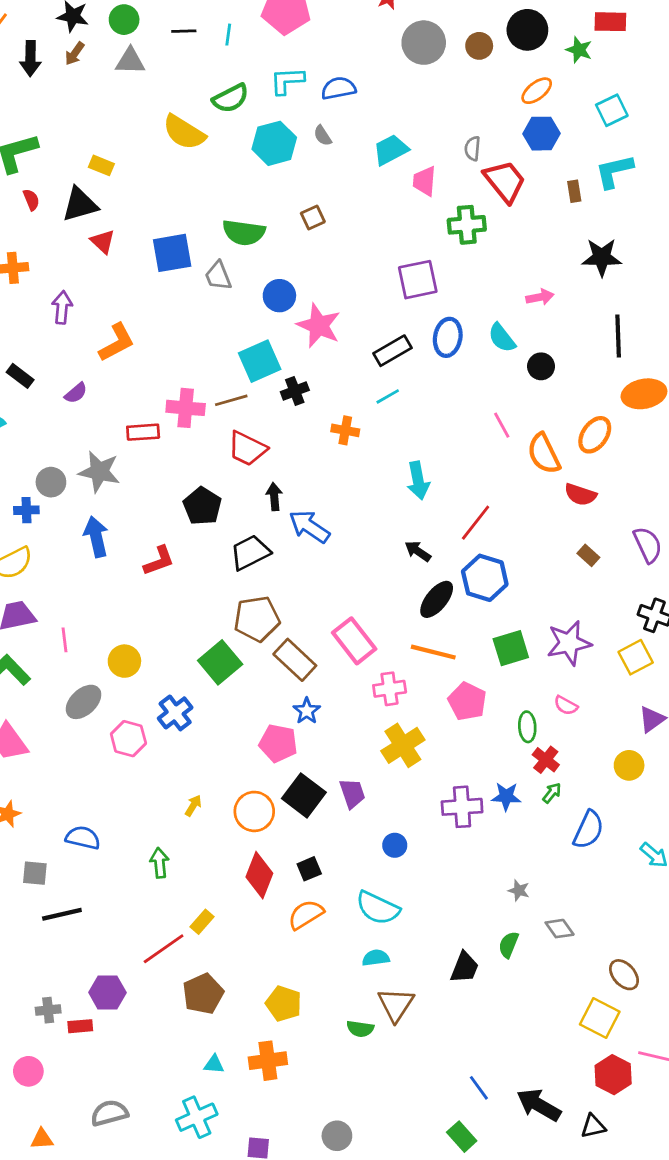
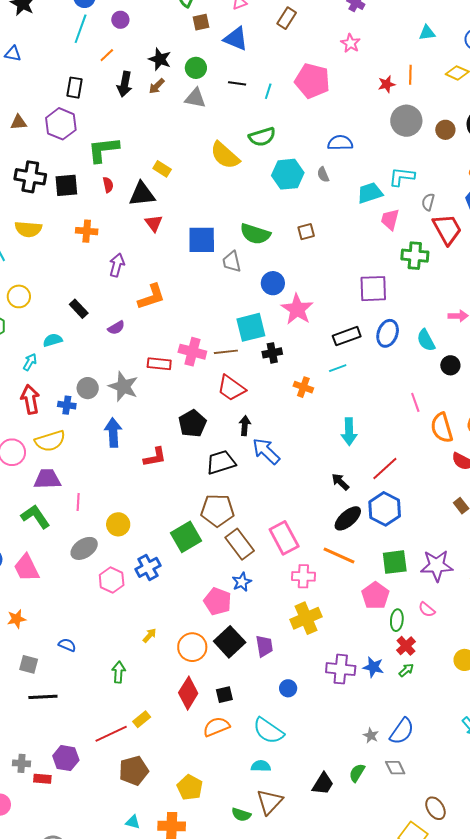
cyan L-shape: (287, 81) -> (402, 177), moved
pink pentagon: (467, 701) -> (375, 596), moved
blue semicircle: (588, 830) -> (402, 731), moved
blue semicircle: (83, 838) -> (67, 645), size x0.7

